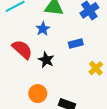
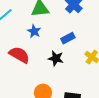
black star: (46, 60) -> (56, 58), moved

